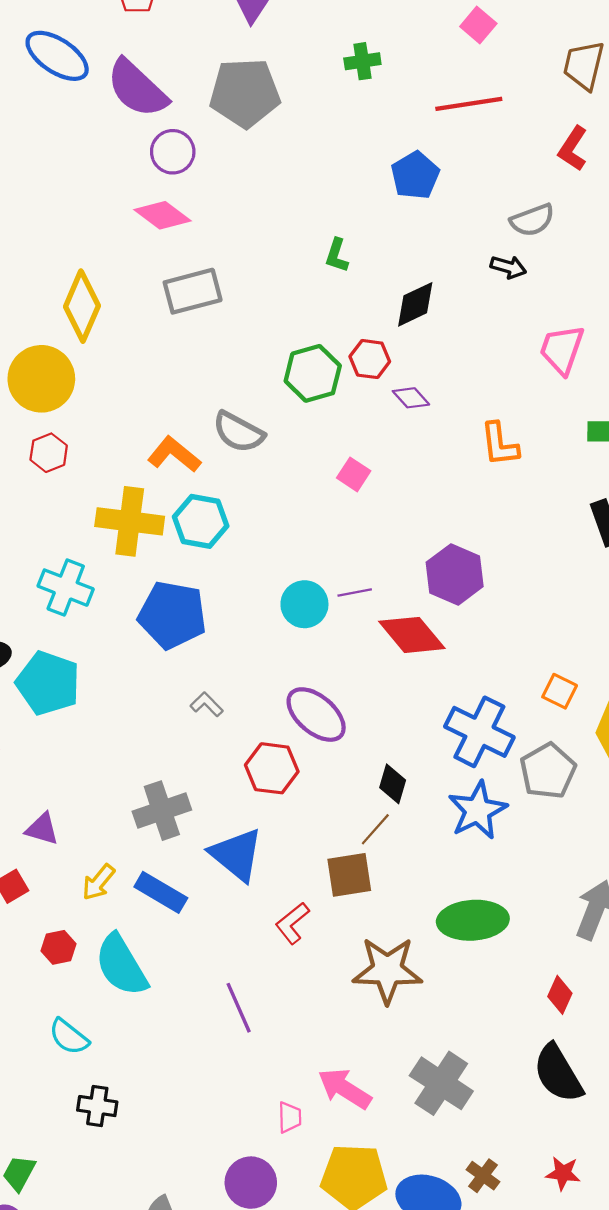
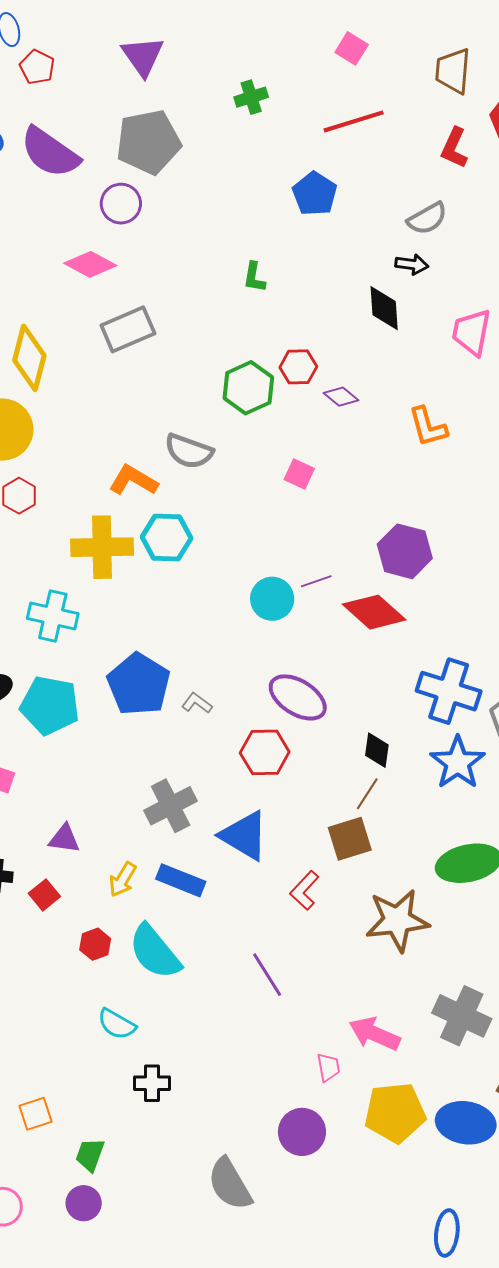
purple circle: (173, 152) -> (121, 204), moved
black diamond: (415, 304) -> (384, 308), moved, turned -60
blue pentagon: (172, 615) -> (139, 684), moved, turned 30

